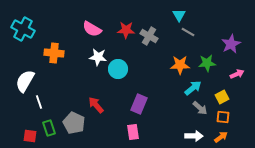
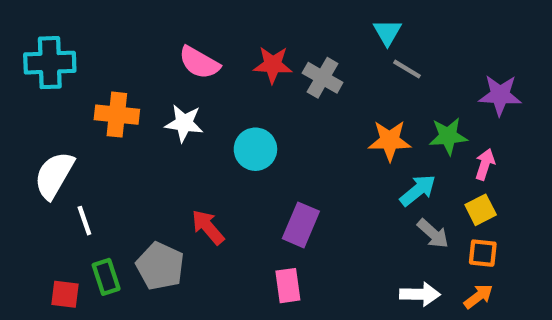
cyan cross: (23, 29) -> (50, 63), turned -30
purple star: (231, 44) -> (500, 95), turned 30
white star: (98, 57) -> (184, 123), moved
pink arrow: (237, 74) -> (485, 164), moved, turned -48

